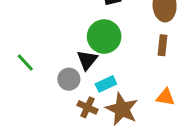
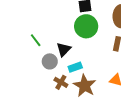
green circle: (104, 37) -> (86, 26), moved
green line: (25, 63) -> (36, 40), moved

